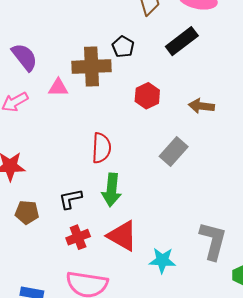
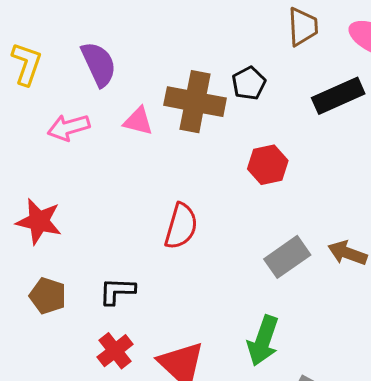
brown arrow: (201, 106) -> (347, 253), moved
green arrow: (112, 190) -> (263, 341), moved
red cross: (78, 237) -> (115, 351), turned -30

